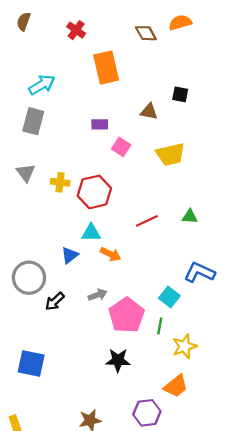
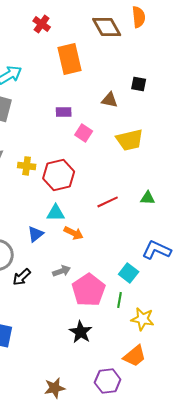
orange semicircle: (180, 23) -> (139, 17), turned 100
brown diamond: (146, 33) -> (107, 27), size x1.4
yellow star: (184, 346) -> (143, 319), turned 30
black star: (118, 360) -> (81, 332), turned 30

